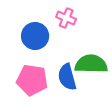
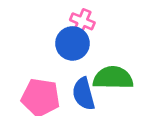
blue circle: (35, 36) -> (72, 43), moved

